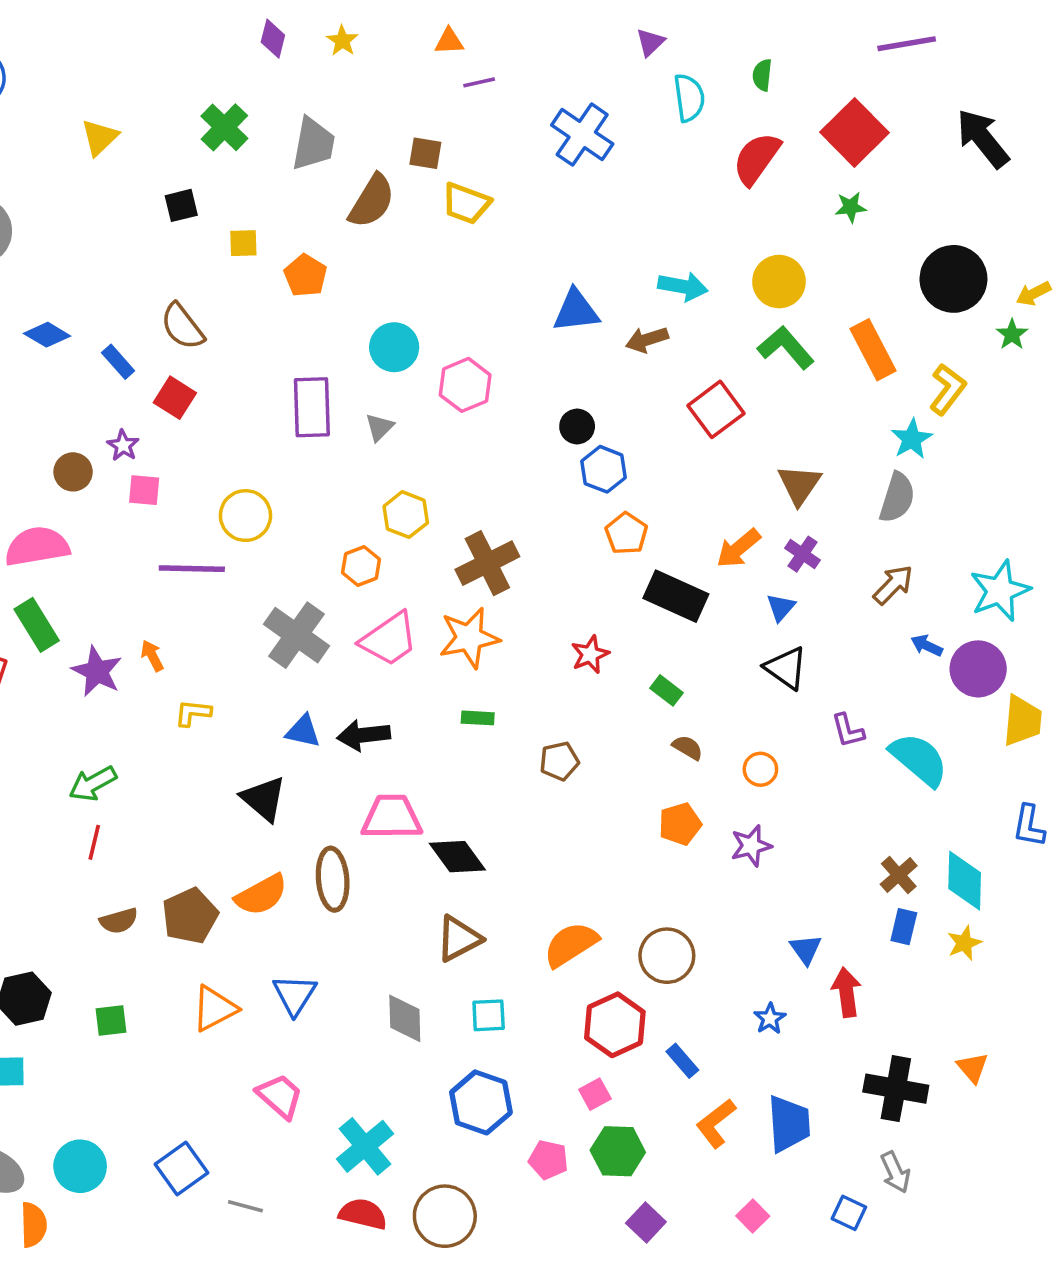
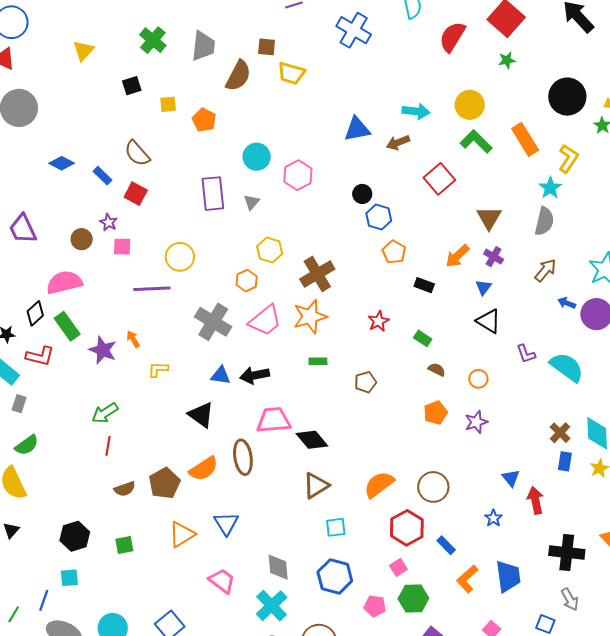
black rectangle: (676, 596) -> (424, 285), size x0.6
gray diamond: (405, 1018) -> (278, 567), moved

